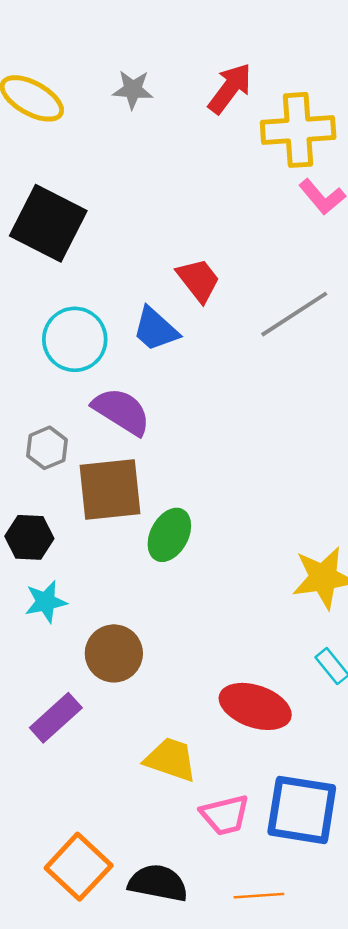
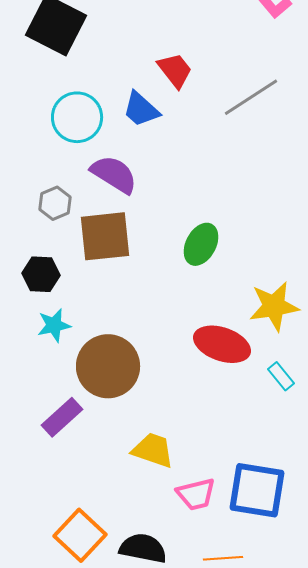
green ellipse: (169, 535) -> (201, 244), moved
brown circle: (114, 653) -> (108, 366), size x1.4
red ellipse: (255, 706) -> (222, 344), moved

